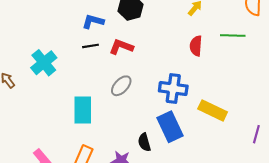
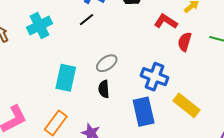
black line: (90, 46) -> (86, 20), turned -42
red L-shape: (121, 47) -> (166, 22), moved
black semicircle: (144, 142) -> (104, 89), moved

